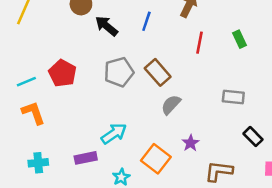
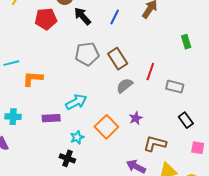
red line: (200, 43) -> (150, 72), moved
red pentagon: (63, 73) -> (46, 19), moved, turned 30
cyan line: (26, 82) -> (11, 63), moved
orange L-shape: (33, 113) -> (33, 79), moved, turned -75

